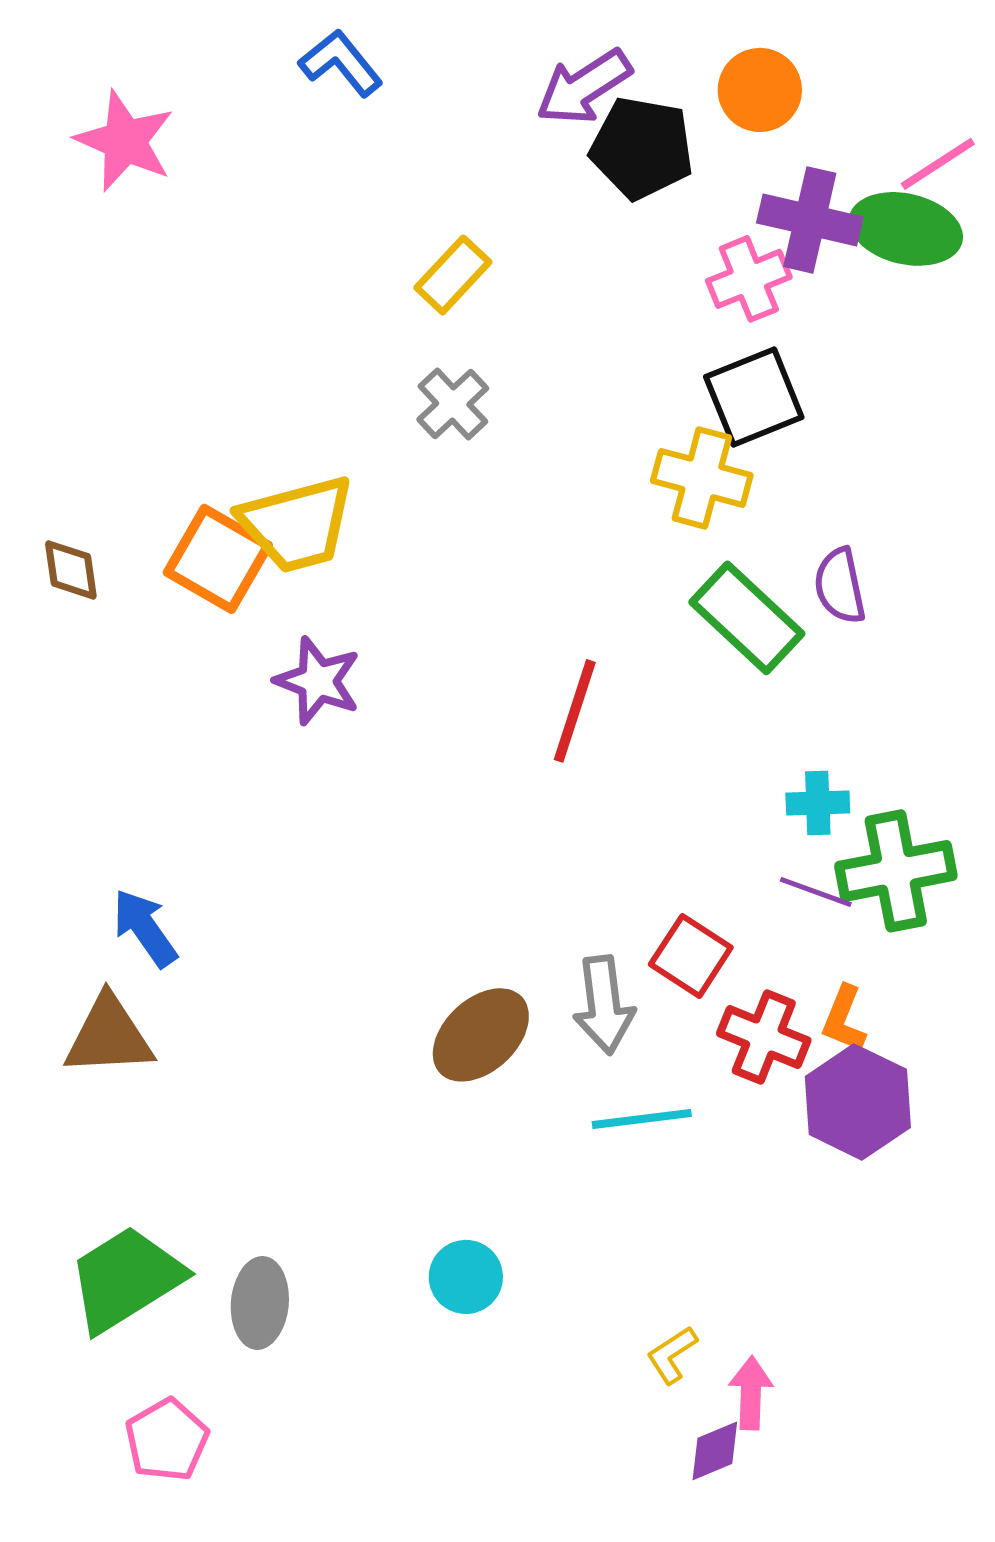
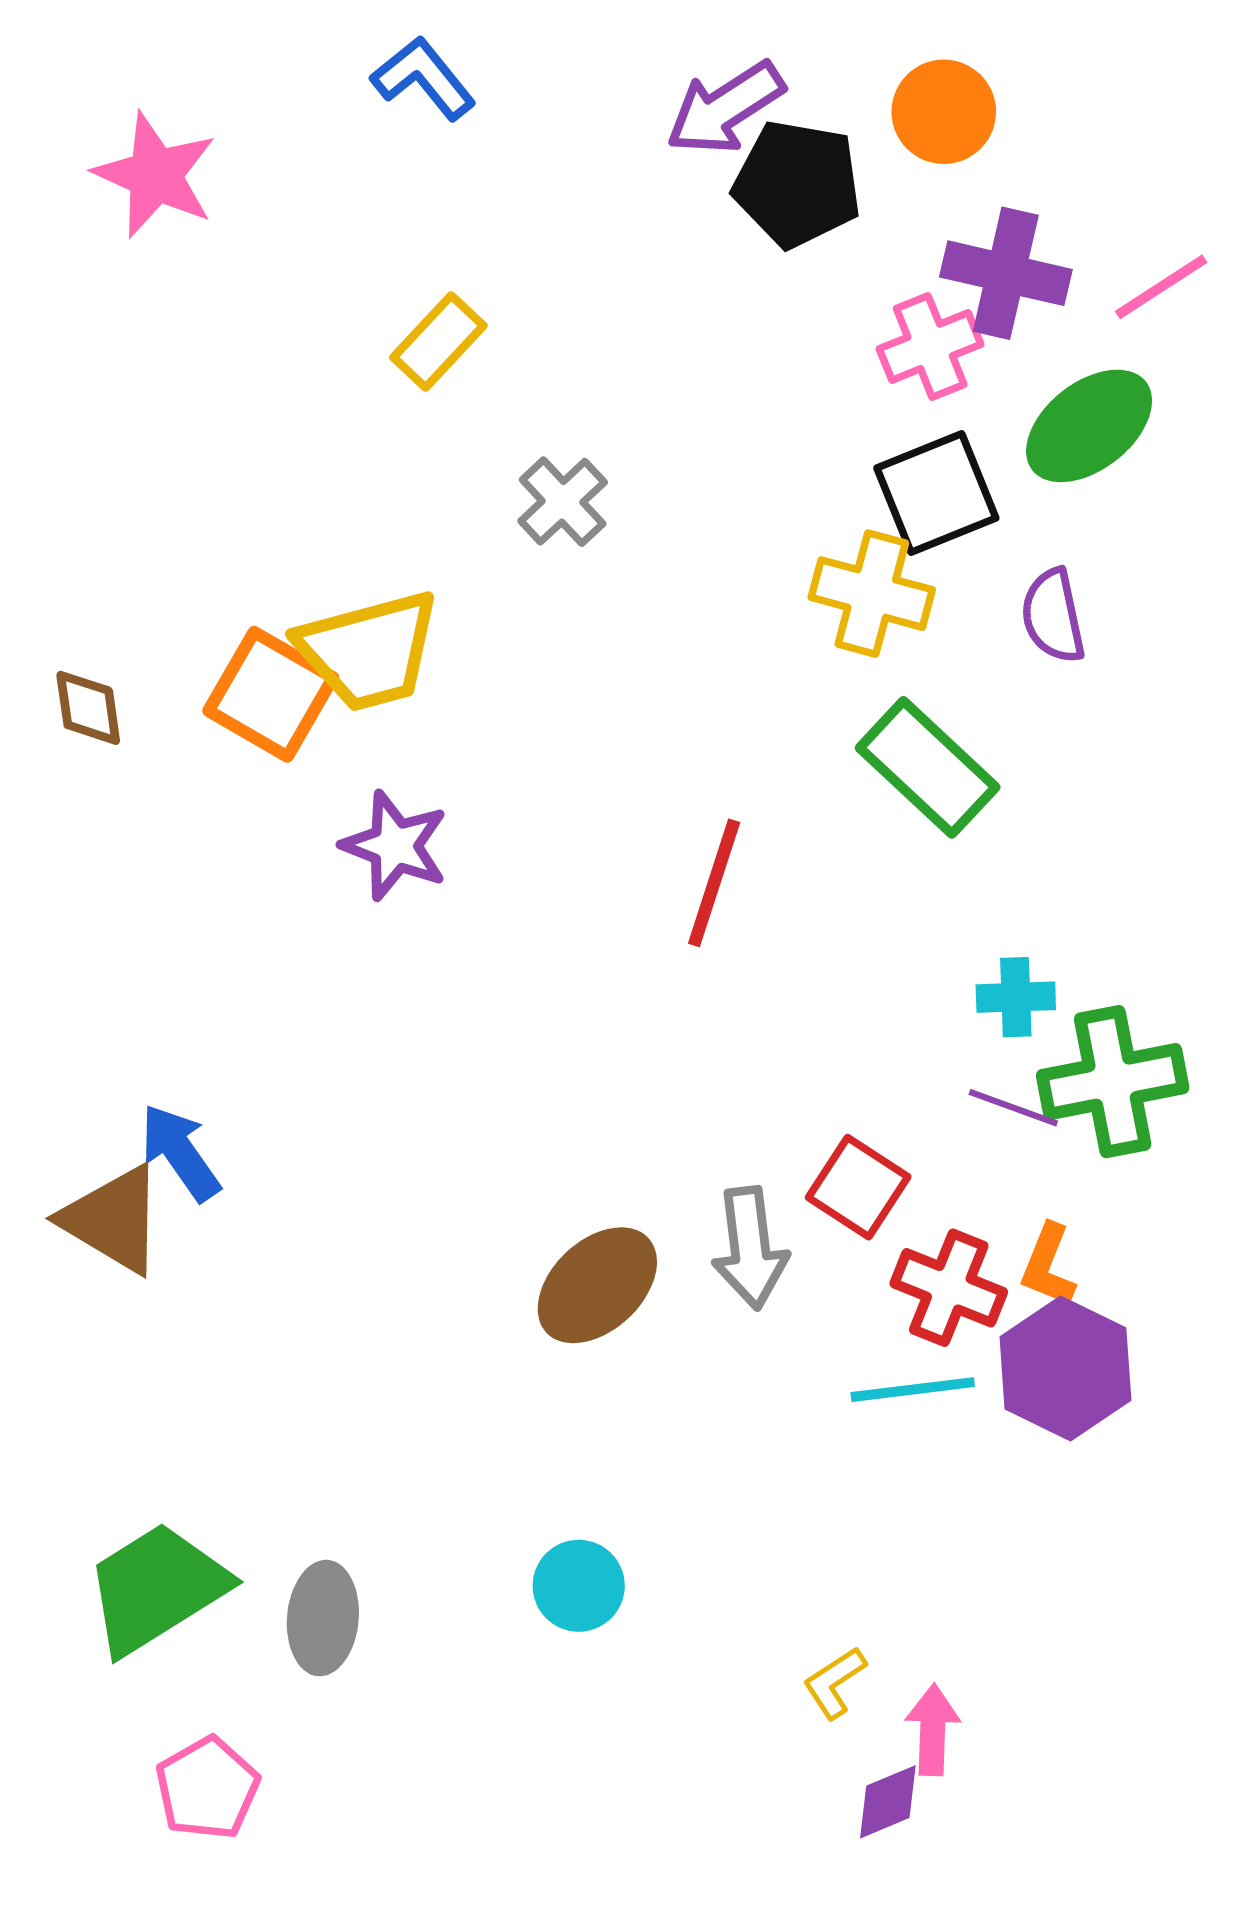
pink line: (938, 164) -> (1161, 287), moved
green ellipse: (906, 229) -> (1089, 426), moved, turned -51
yellow rectangle: (453, 275) -> (438, 341), moved
purple semicircle: (840, 586) -> (1053, 616), moved
brown triangle: (109, 1036) -> (113, 1219), moved, turned 34
cyan line: (642, 1119) -> (913, 1390), moved

